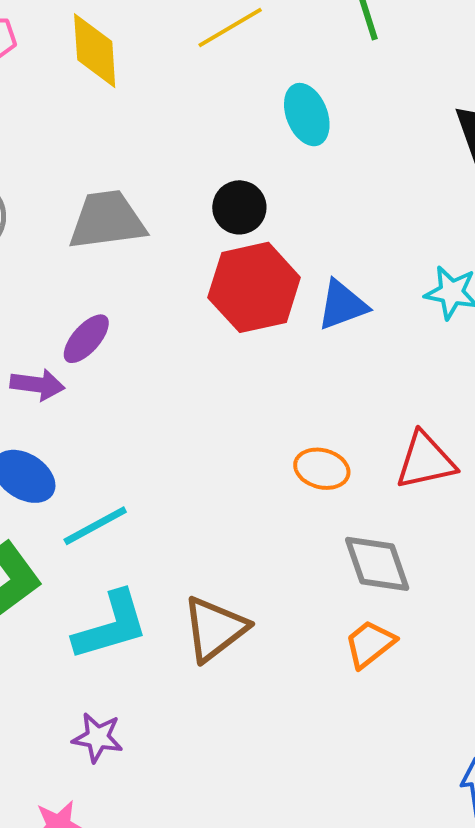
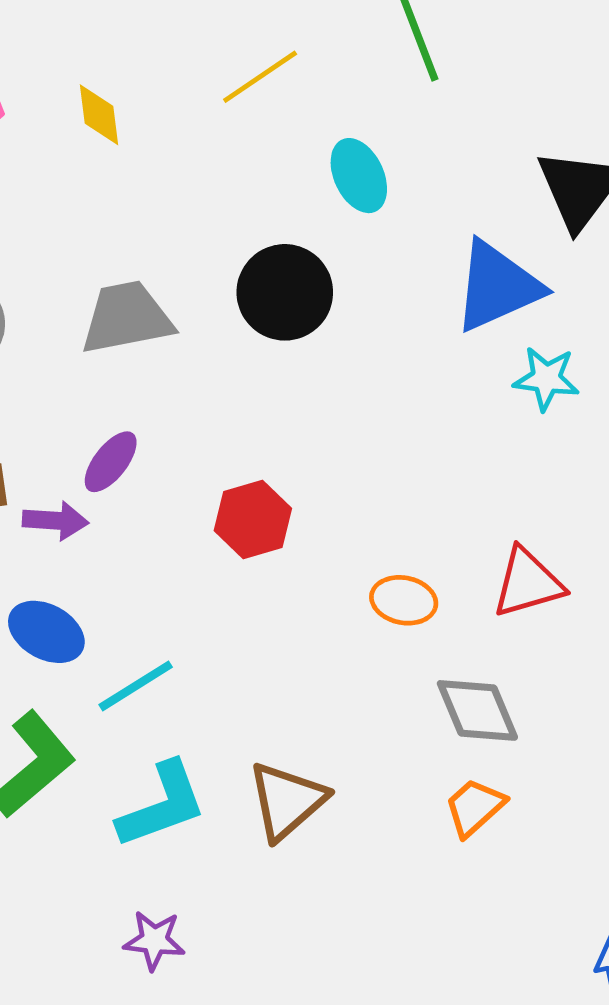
yellow diamond: (95, 51) -> (99, 115), size x0.7
black circle: (239, 207) -> (285, 292), size x1.5
red hexagon: (254, 287) -> (253, 520), moved, size x0.7
blue triangle: (342, 305) -> (497, 286), moved, size x1.5

